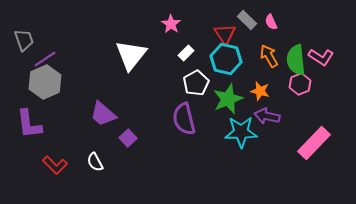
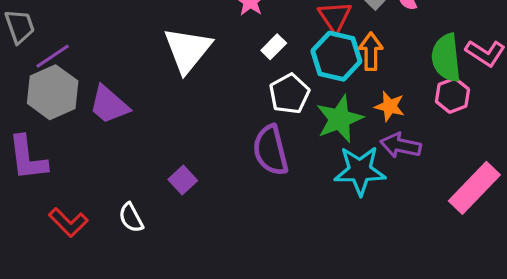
orange arrow: (269, 56) -> (371, 51), moved, turned 30
purple trapezoid: (103, 114) -> (109, 105), moved

